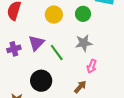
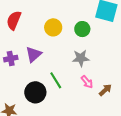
green line: (57, 53) -> (56, 80), moved
pink arrow: (92, 66) -> (87, 82), turned -64
brown arrow: (80, 87) -> (105, 90), moved

